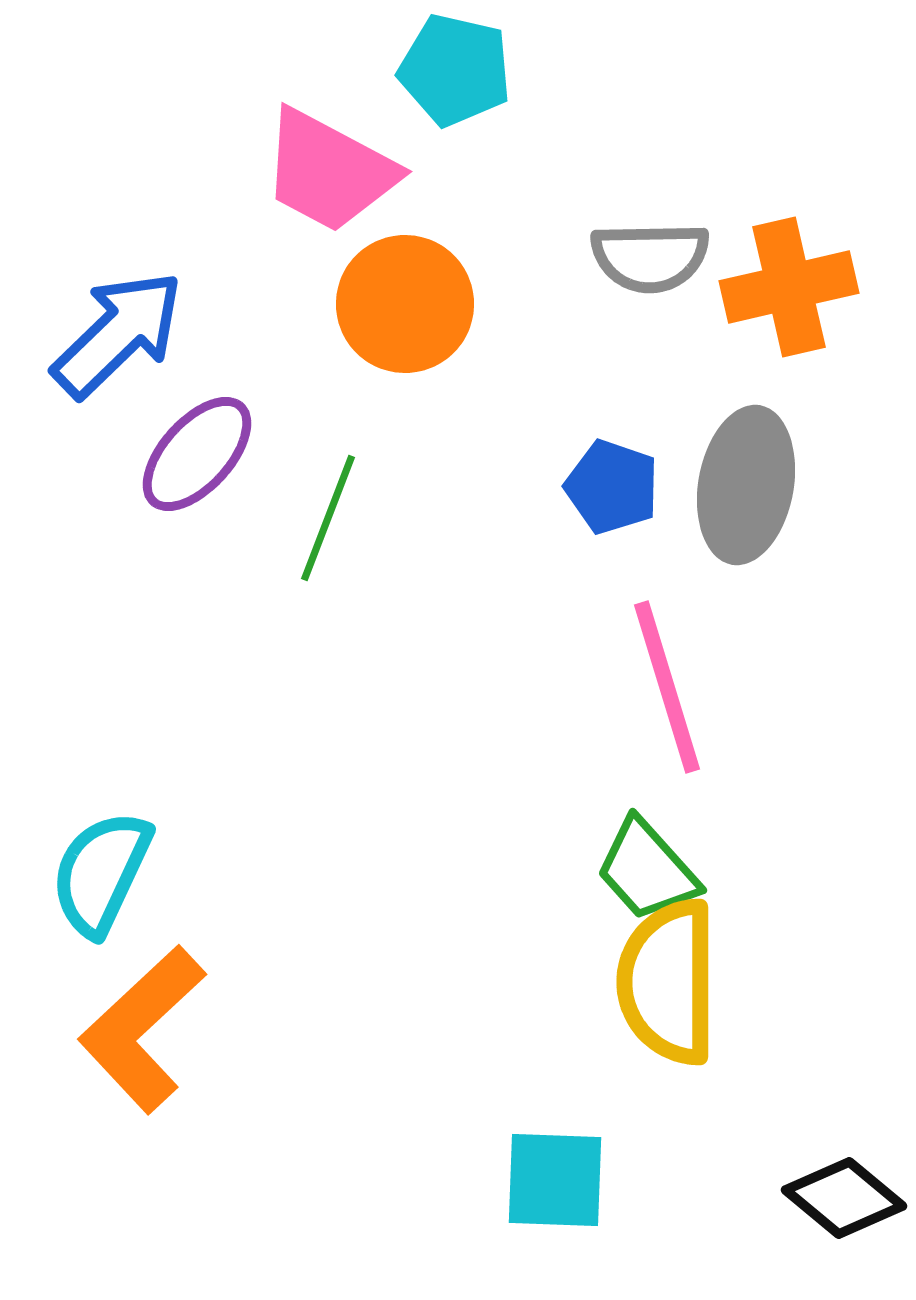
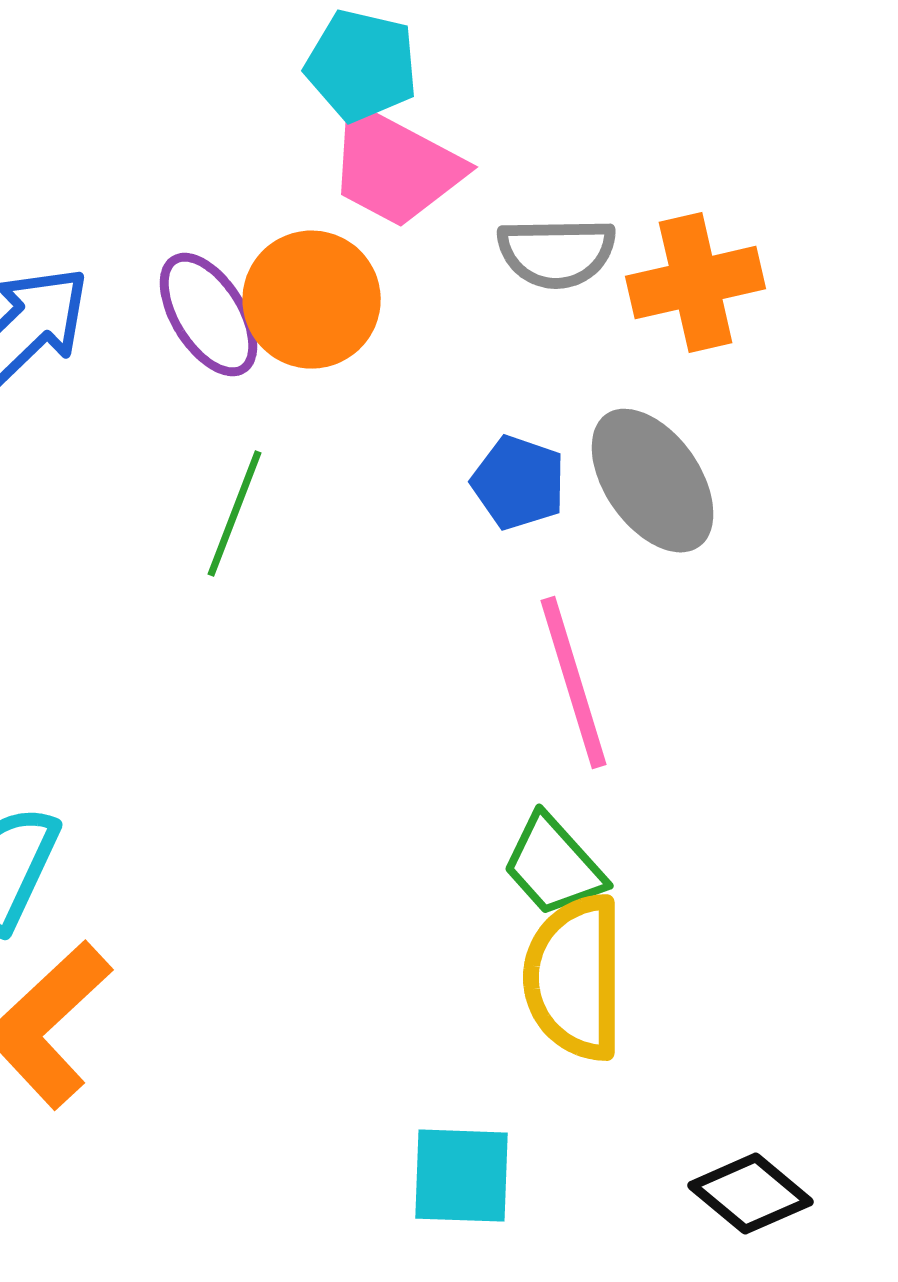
pink trapezoid: (329, 171) -> (395, 167), moved
purple ellipse: (197, 454) -> (209, 315), moved, turned -74
gray ellipse: (746, 485) -> (653, 481), turned -45

